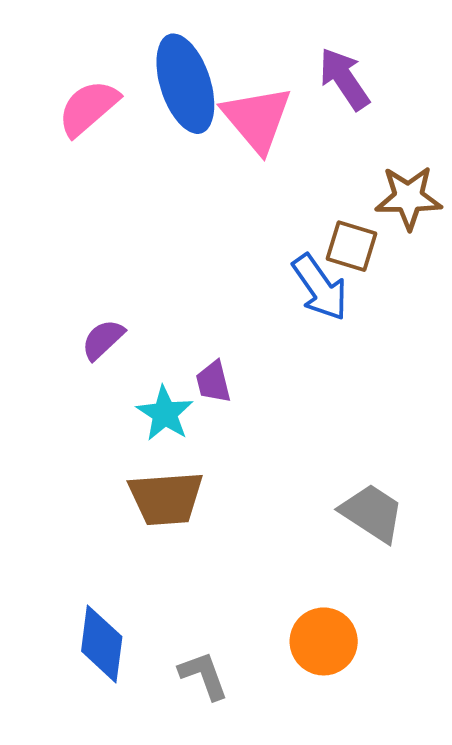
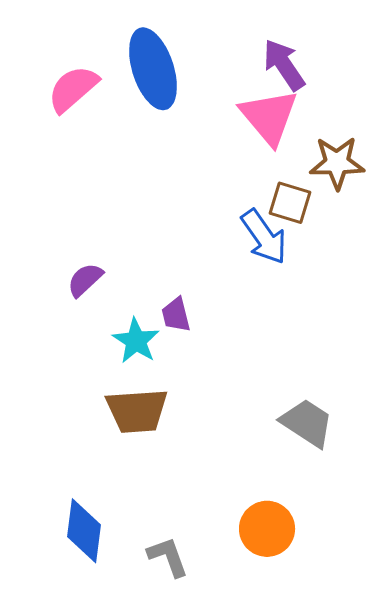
pink triangle: (257, 119) -> (269, 117), moved

